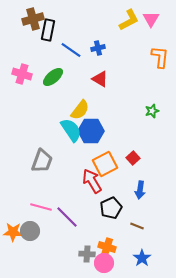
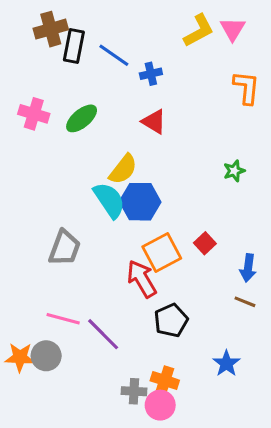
blue line: (71, 50) -> (114, 55), moved
blue arrow: (140, 190) -> (248, 268), moved
brown line: (137, 226) -> (245, 302), moved
blue star: (142, 258) -> (226, 363), moved

